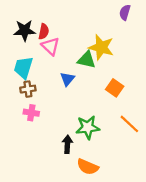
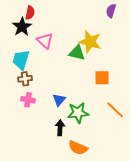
black star: (25, 30) -> (22, 27), turned -30
red semicircle: (44, 32) -> (30, 13), moved
blue triangle: (67, 79) -> (59, 100), moved
orange square: (115, 88) -> (102, 78), turned -35

